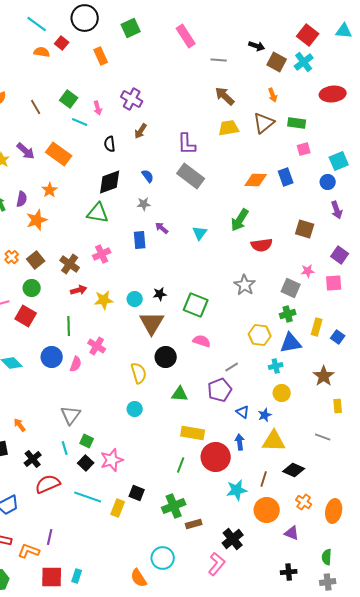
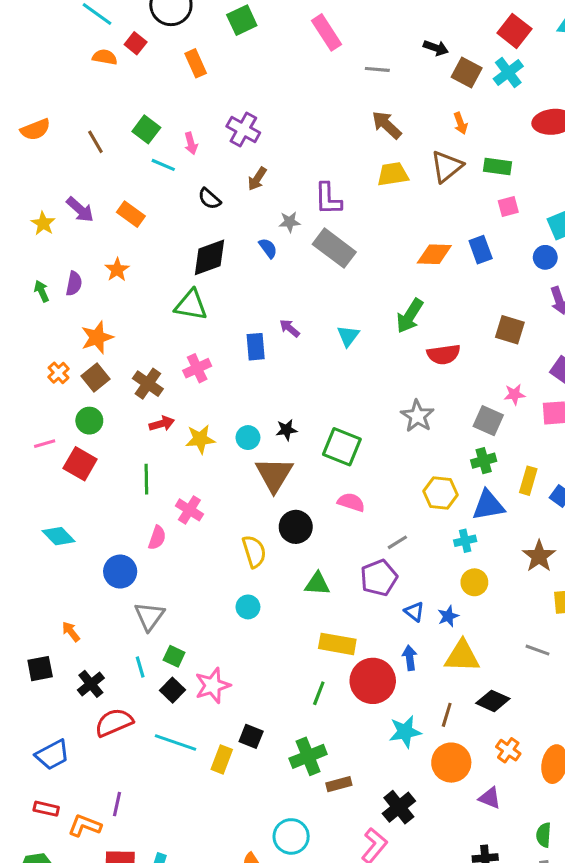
black semicircle: (110, 144) -> (209, 199), turned -42
orange rectangle: (59, 154) -> (131, 214), size x0.7
gray star: (144, 204) -> (290, 222), moved
orange star: (37, 220) -> (97, 337), moved
blue circle: (52, 357) -> (120, 572), moved

